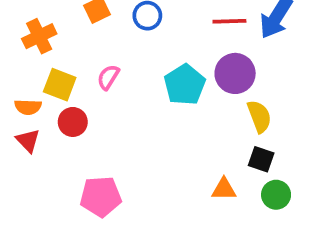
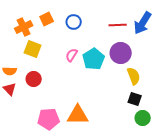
orange cross: (39, 36) -> (24, 27), moved
pink semicircle: (108, 77) -> (72, 55), moved
yellow square: (60, 85) -> (33, 49), moved
orange triangle: (224, 189) -> (78, 115), moved, size x1.6

